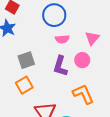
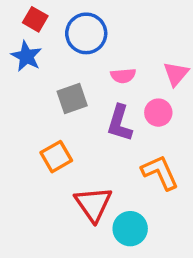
blue circle: (54, 15) -> (86, 33), moved
gray square: (26, 60) -> (72, 98), moved

